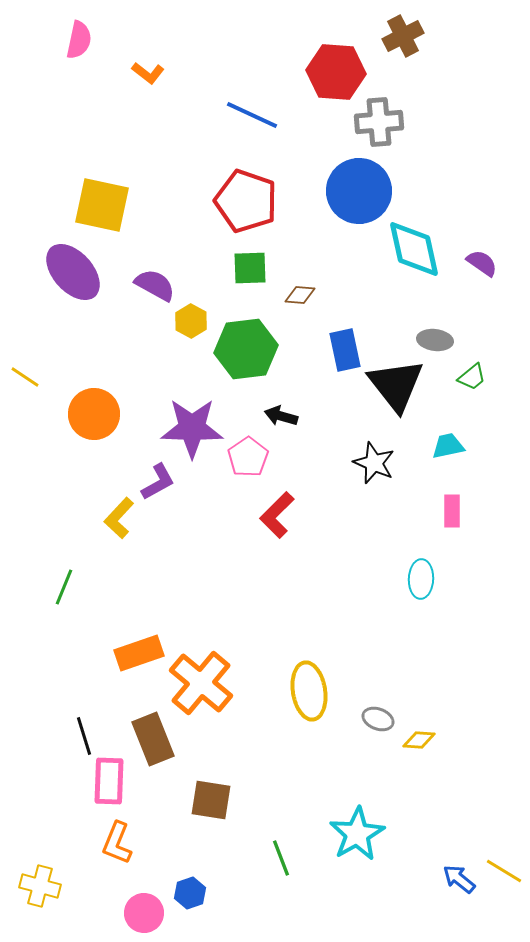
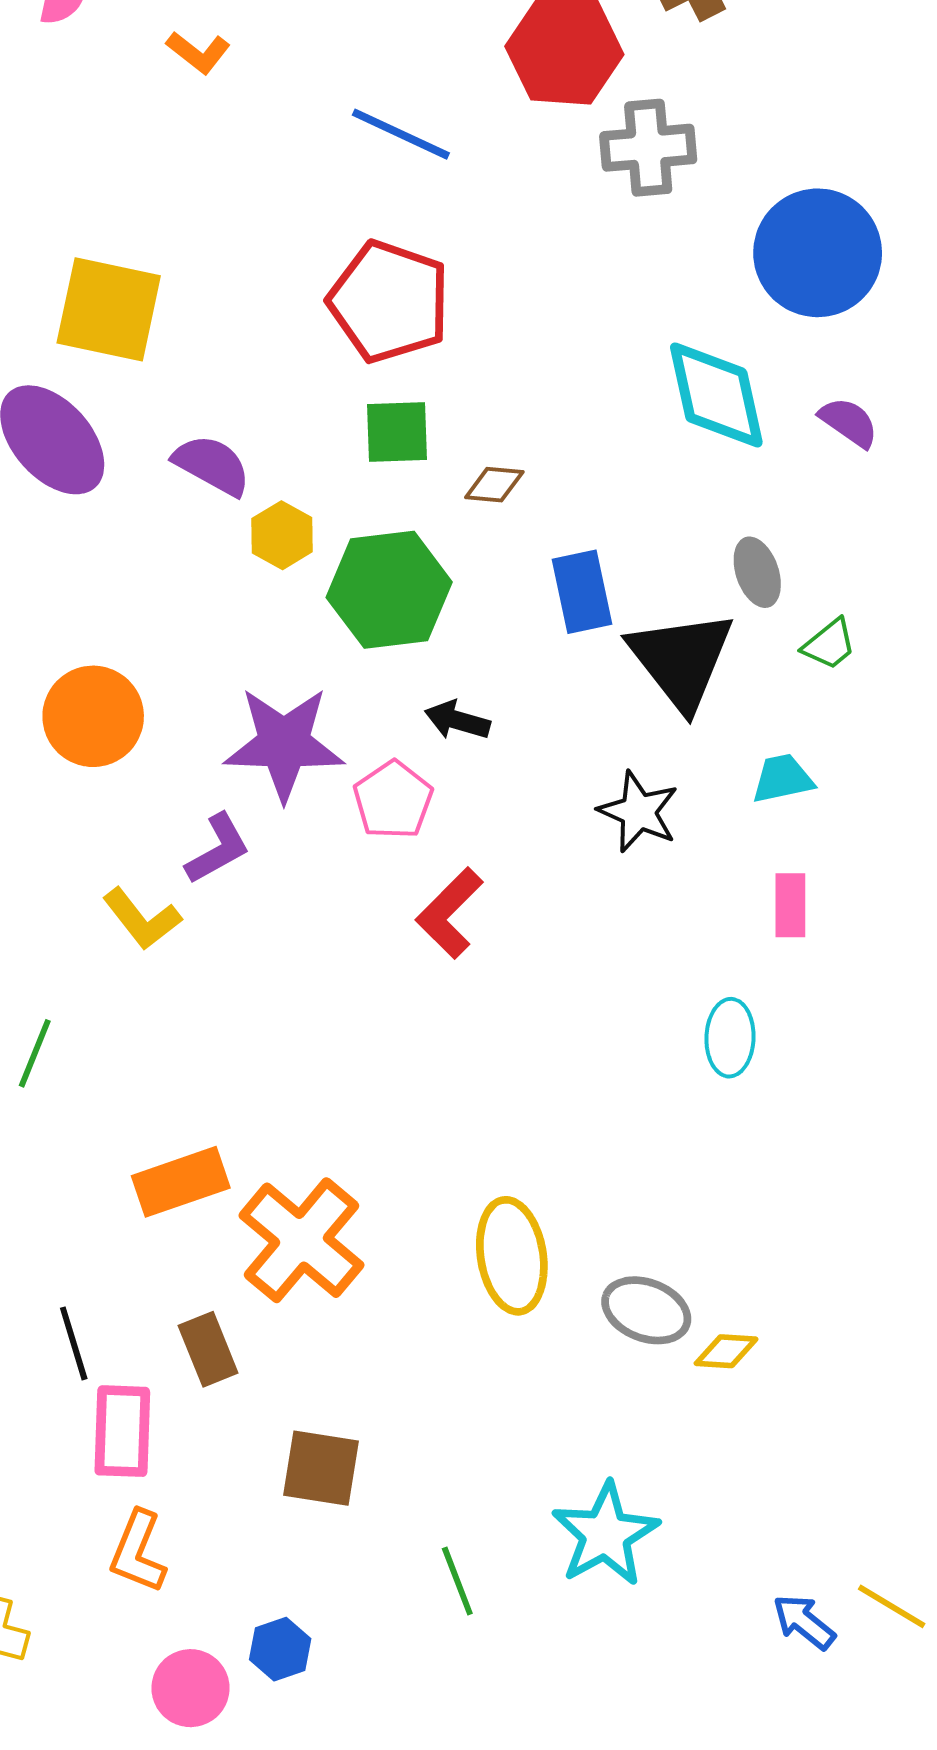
blue circle: (359, 191) -> (818, 253), moved
gray ellipse: (435, 340) -> (757, 572), turned 64
yellow L-shape: (119, 518) -> (142, 919), turned -81
gray ellipse: (378, 719) -> (646, 1310), size x1.4
brown rectangle: (153, 739) -> (208, 1349), size x0.7

